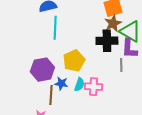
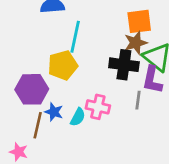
cyan line: (55, 28) -> (75, 37), moved
yellow pentagon: (74, 61) -> (63, 65), moved
pink cross: (94, 87) -> (98, 107), moved

